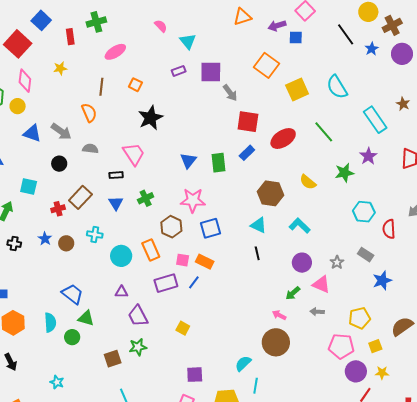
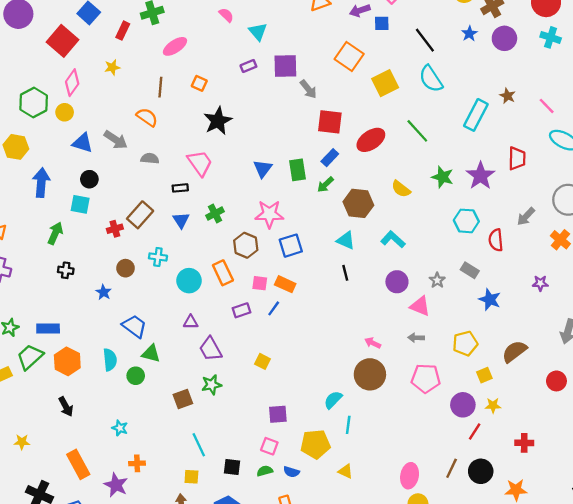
black line: (346, 34) -> (425, 40), moved
red rectangle: (70, 37) -> (123, 31), turned 35
pink diamond: (25, 81) -> (72, 83), turned 30
orange semicircle: (89, 113) -> (147, 117), turned -30
cyan rectangle: (375, 120) -> (476, 115), turned 64
purple star: (368, 156) -> (480, 176), moved, size x1.4
black circle: (59, 164) -> (89, 179), moved
green star: (344, 173) -> (442, 177), turned 30
blue star: (45, 239) -> (104, 292), moved
blue star: (382, 281) -> (490, 300), turned -30
purple rectangle: (166, 283) -> (241, 310), size x0.7
green arrow: (293, 293) -> (325, 185), moved
pink pentagon: (341, 346) -> (426, 378), moved

